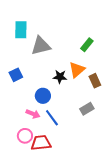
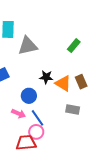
orange triangle: (77, 70) -> (63, 83), moved, turned -48
gray rectangle: (87, 109) -> (73, 110), turned 40
pink circle: (25, 136) -> (36, 132), moved

